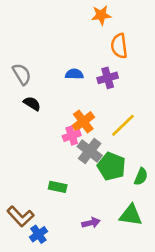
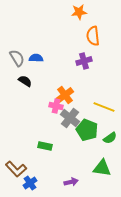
blue semicircle: (74, 74) -> (36, 58), moved
yellow line: (123, 125) -> (104, 107), moved, turned 65
pink cross: (72, 136) -> (56, 106), turned 32
green semicircle: (141, 177) -> (110, 138), turned 32
purple arrow: (91, 223) -> (71, 182), moved

